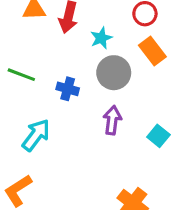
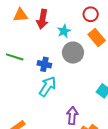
purple arrow: (112, 120) -> (72, 116), moved
cyan arrow: (36, 135) -> (47, 86), moved

